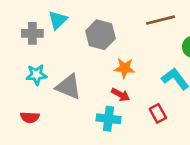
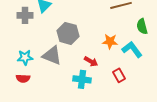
gray hexagon: (100, 35) -> (68, 33), moved
orange star: (125, 68) -> (110, 41), moved
cyan star: (36, 75) -> (25, 57), moved

